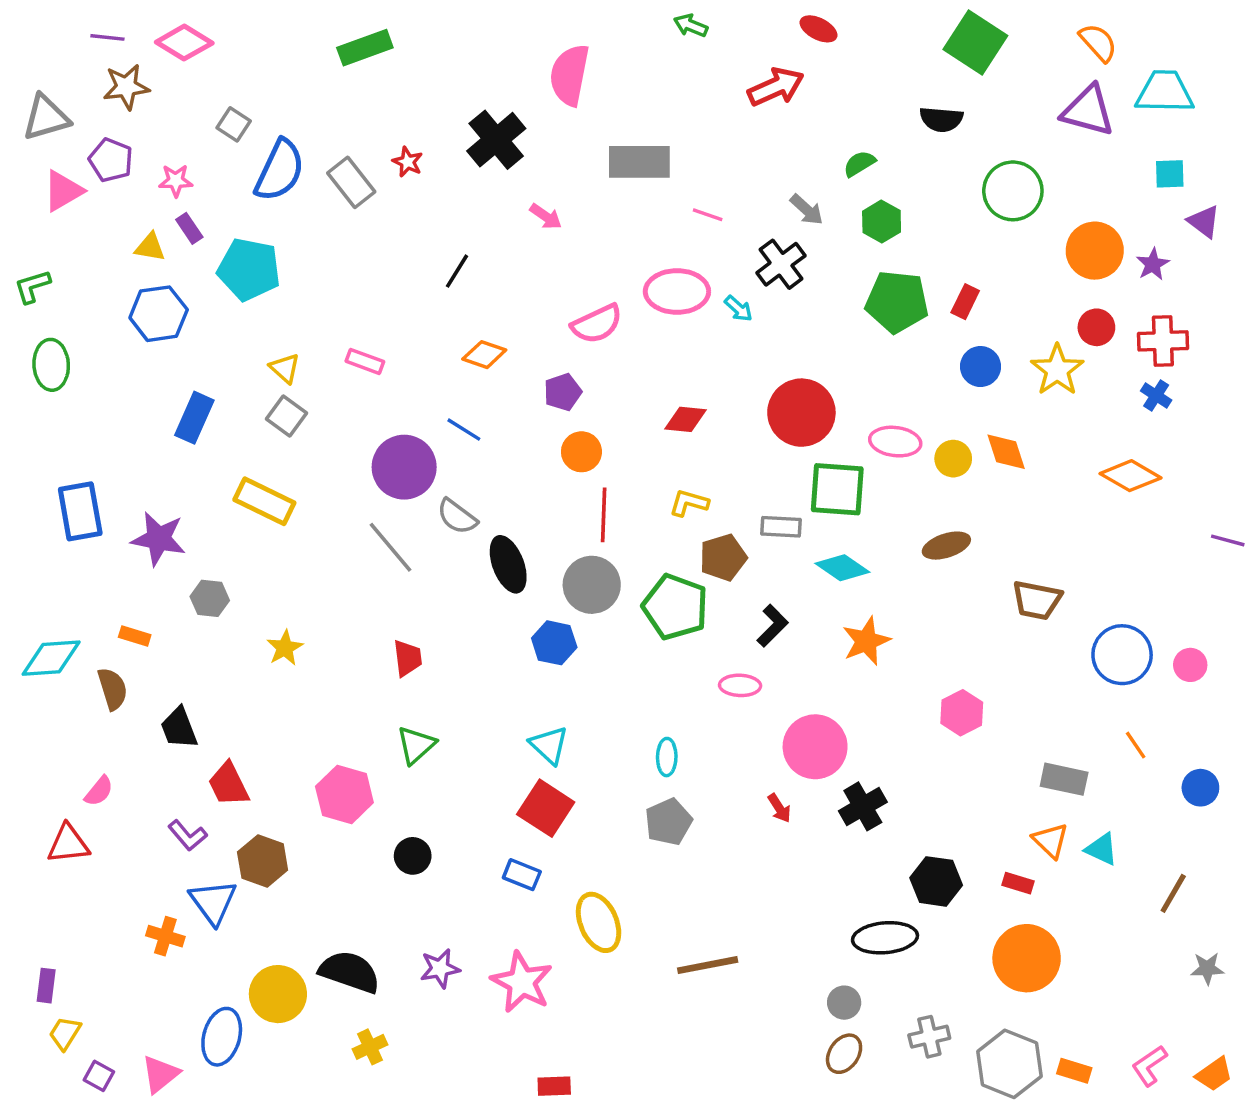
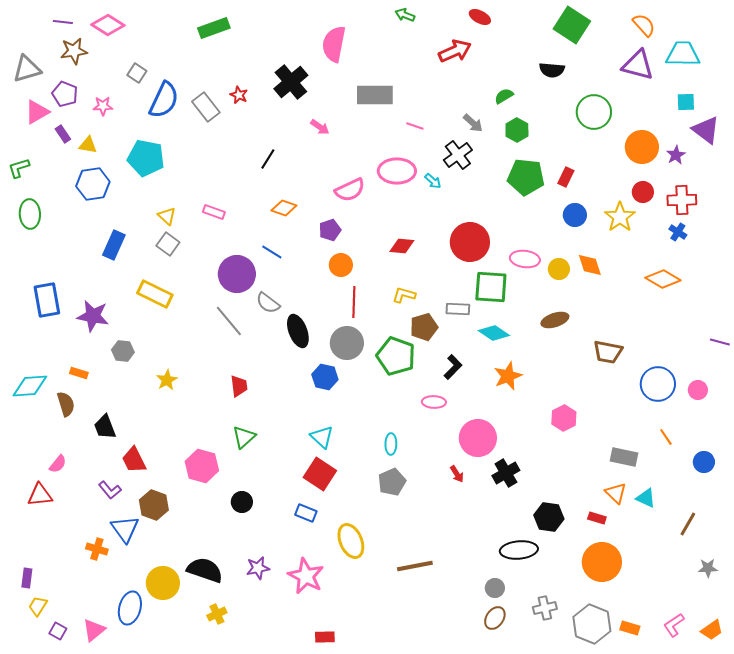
purple triangle: (1204, 222) -> (706, 130), size x1.4
purple rectangle: (189, 228) -> (63, 134), moved
purple line: (1228, 540) -> (720, 342), moved

